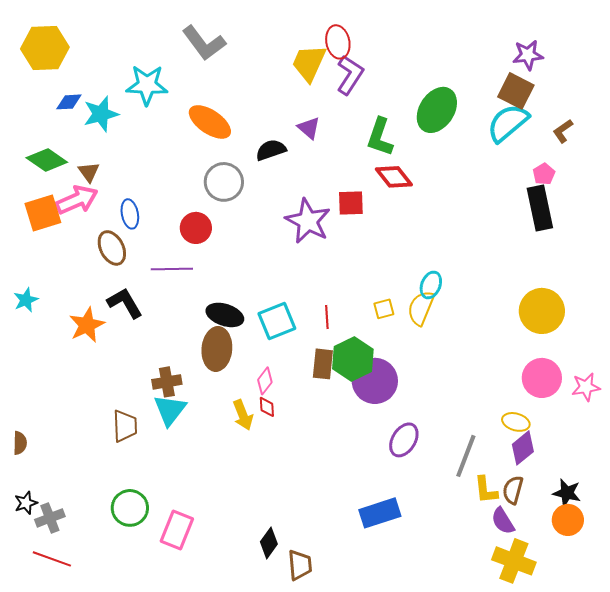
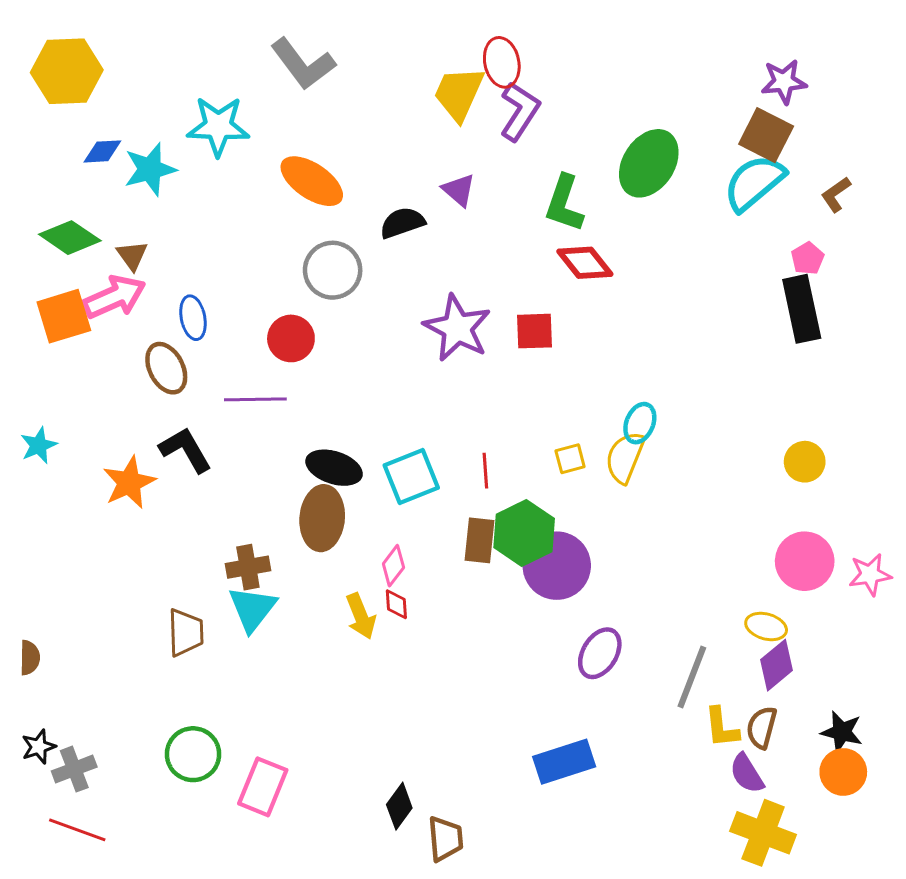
red square: (351, 203) -> (534, 331), moved
yellow circle: (542, 311) -> (805, 462), size x0.6

